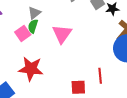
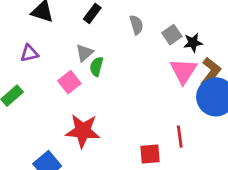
green semicircle: (33, 26) -> (96, 67), moved
pink triangle: (62, 34) -> (183, 71), moved

